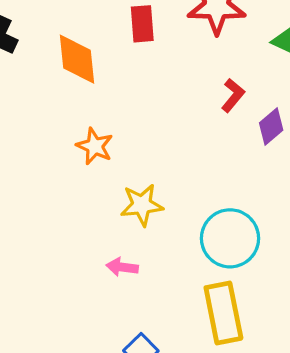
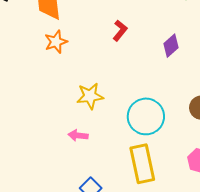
red L-shape: (233, 95) -> (120, 30), moved
orange star: (95, 146) -> (56, 42), moved, turned 30

